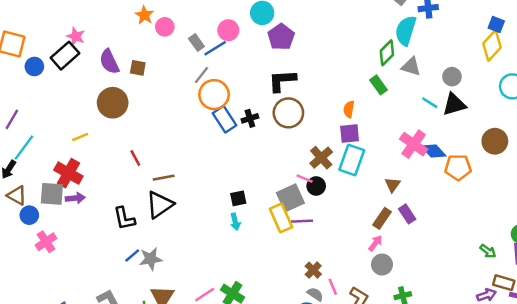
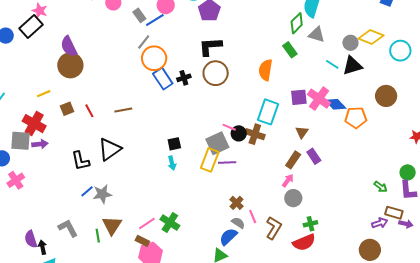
yellow diamond: (492, 45) -> (371, 37), moved, turned 70
purple semicircle: (109, 62) -> (69, 46), moved
brown square: (138, 68) -> (67, 109), moved, turned -32
orange semicircle: (349, 109) -> (265, 70), size x1.5
purple square: (350, 133) -> (299, 97), moved
brown cross: (321, 158) -> (255, 134), moved, turned -30
brown line: (164, 178) -> (123, 110), moved
yellow rectangle: (281, 218) -> (210, 160), turned 45

